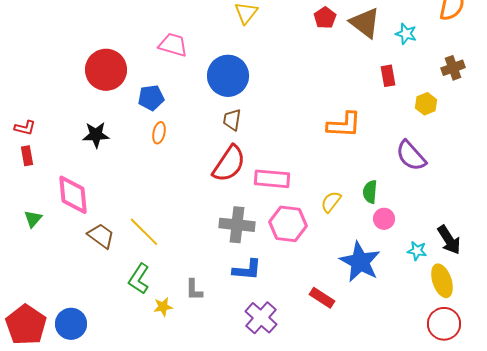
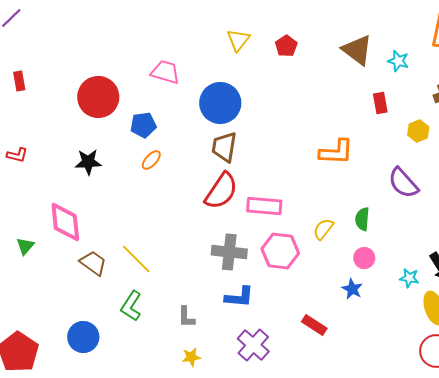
red pentagon: (325, 18) -> (286, 46), moved
brown trapezoid: (232, 120) -> (224, 147), size x1.4
orange ellipse: (159, 133) -> (151, 160), turned 30
red rectangle: (27, 156) -> (19, 81), moved
pink circle: (384, 219) -> (364, 258), moved
blue star: (360, 262) -> (352, 289), size x0.5
yellow star: (163, 307) -> (191, 357), moved
blue circle: (71, 324) -> (83, 337), moved

